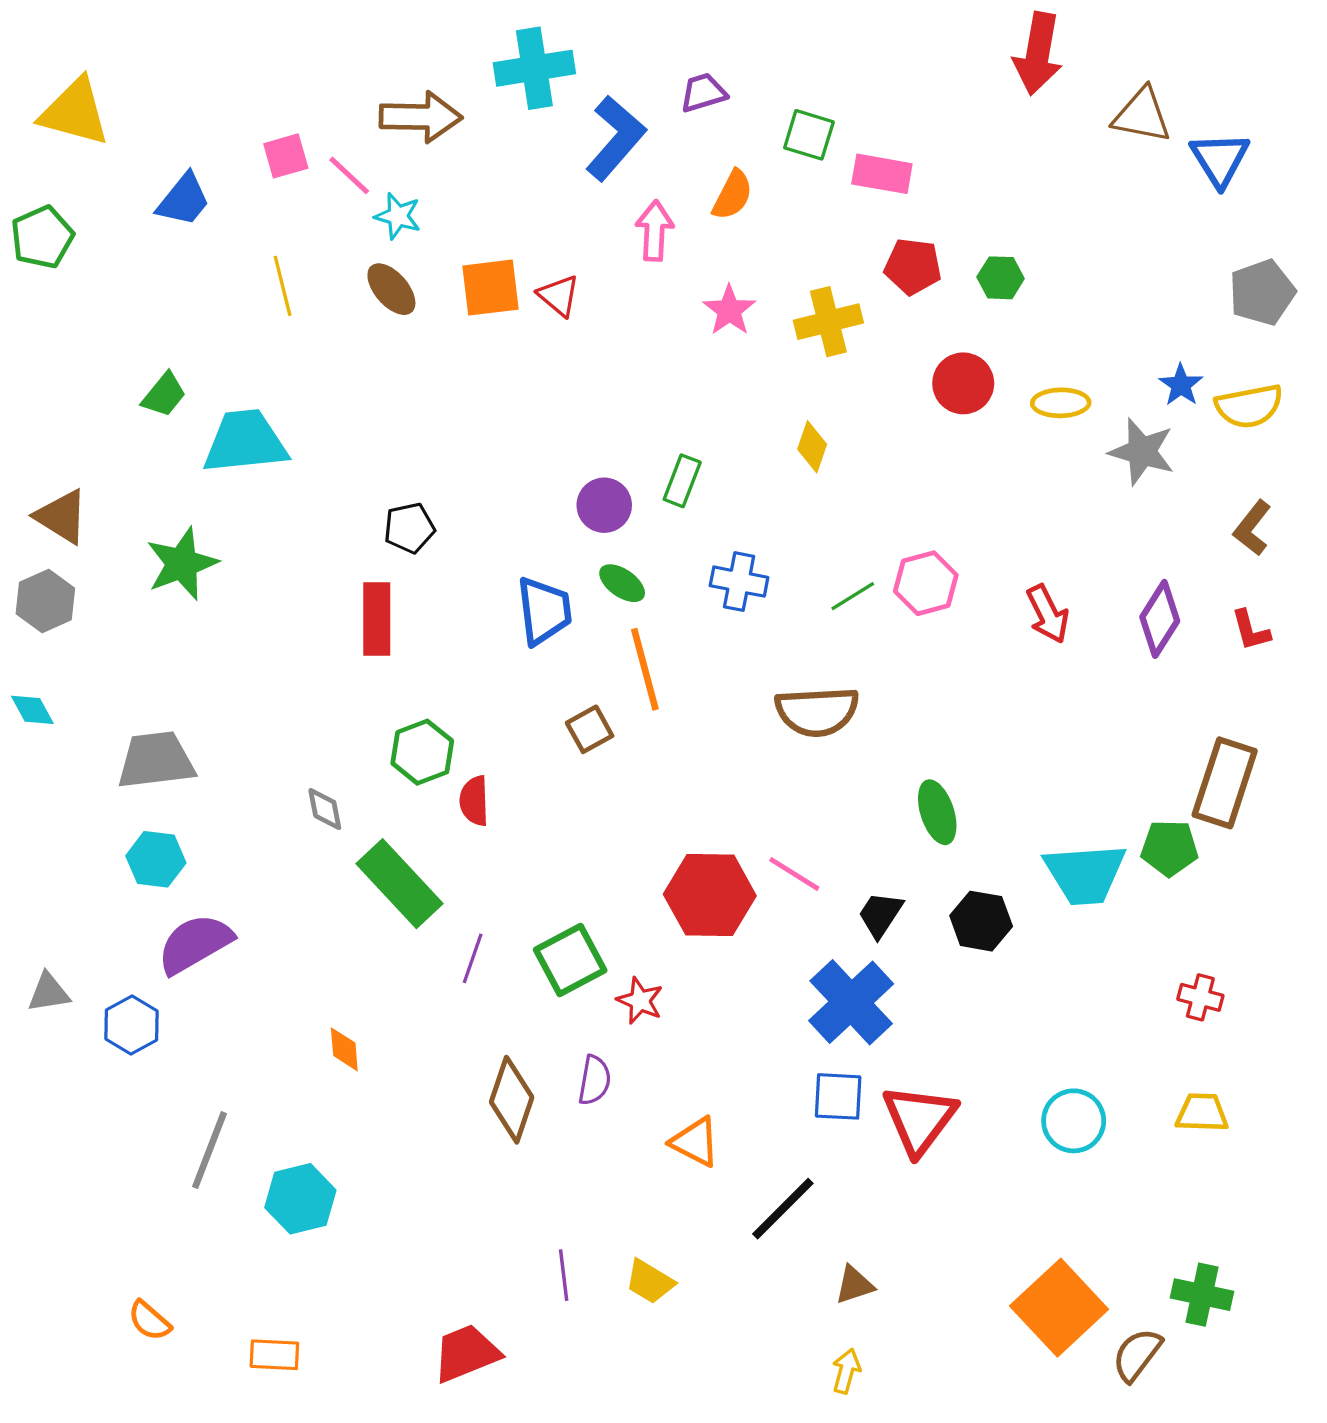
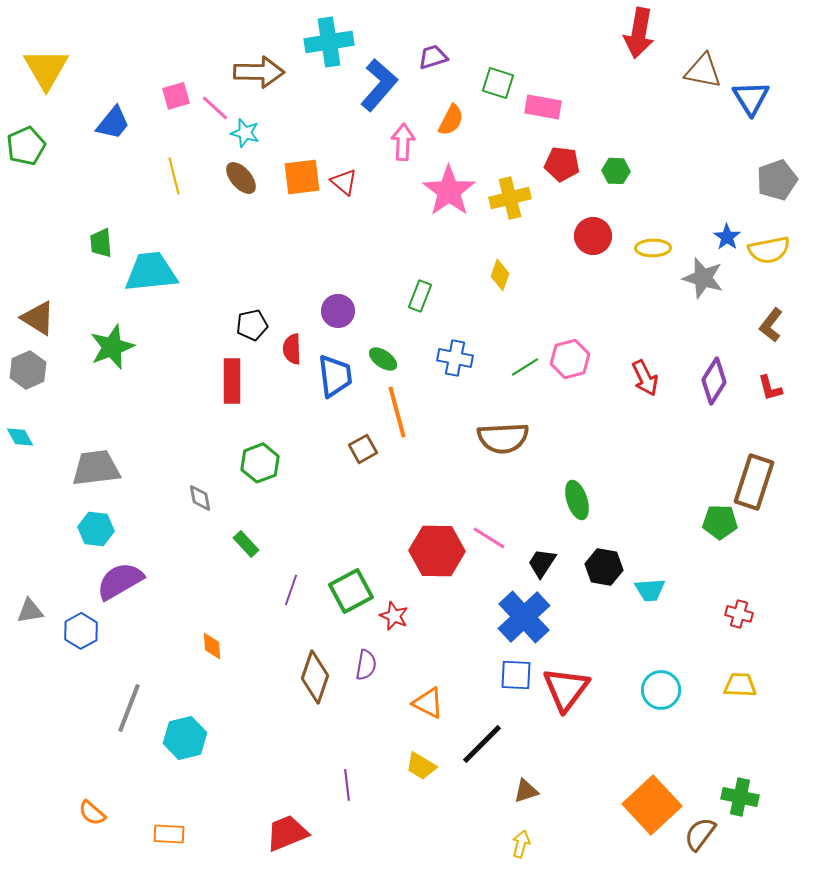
yellow triangle: (75, 112) -> (46, 69), turned 45
pink star: (729, 310) -> (449, 191), size x1.6
green trapezoid: (164, 395) -> (101, 243), turned 136
purple circle: (604, 505) -> (338, 311), moved
red semicircle: (474, 801) -> (292, 349), moved
cyan trapezoid: (1085, 874) -> (650, 590), moved, size x0.6
green rectangle: (400, 884) -> (246, 544), size x0.5
yellow trapezoid: (650, 1282) -> (421, 766), moved

